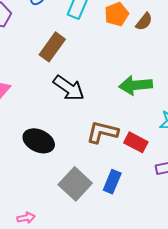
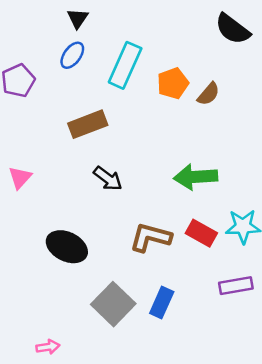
brown rectangle: (52, 47) -> (88, 124), turned 32
black arrow: (69, 88) -> (108, 179), size x0.7
red rectangle: (136, 142) -> (201, 233), moved

